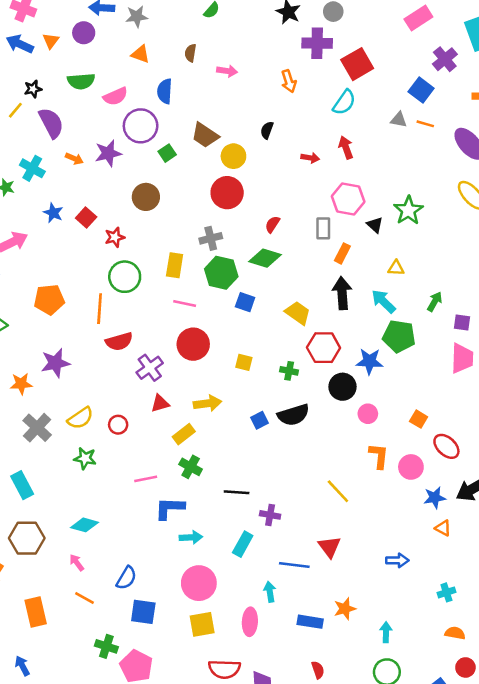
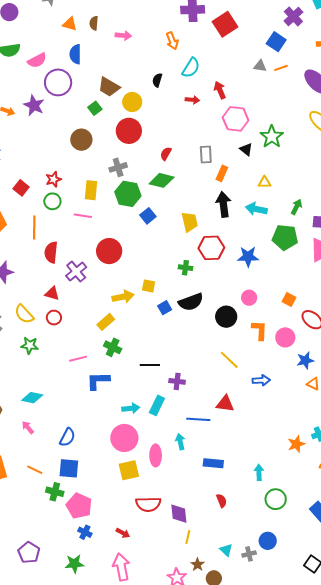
orange triangle: (140, 54) -> (70, 24), moved
cyan semicircle: (344, 102) -> (191, 68), moved
orange line: (425, 124) -> (281, 68), turned -32
purple star: (108, 153) -> (34, 105), turned -30
green square: (167, 153) -> (95, 108), moved
brown circle: (146, 197) -> (81, 140), moved
pink hexagon: (348, 199) -> (236, 119), moved
red square: (86, 218) -> (21, 188), moved
red star: (115, 237) -> (53, 179), moved
green circle: (125, 277) -> (52, 201), size x0.7
cyan arrow: (384, 301) -> (256, 209), turned -30
blue square: (245, 302) -> (148, 216), turned 35
pink line: (185, 304) -> (83, 216), moved
yellow trapezoid: (298, 313) -> (190, 222), turned 45
green pentagon: (399, 336) -> (285, 237), moved
red semicircle: (119, 341) -> (51, 252), turned 115
yellow square: (244, 362) -> (149, 286), moved
black circle: (343, 387) -> (226, 317), moved
red triangle: (160, 403) -> (52, 293), moved, turned 35
yellow semicircle: (80, 418) -> (24, 314), turned 85
cyan arrow: (191, 537) -> (131, 408), moved
red triangle: (330, 547) -> (225, 404), turned -42
blue arrow: (397, 560) -> (261, 380), moved
orange line: (85, 598) -> (35, 470), moved
orange star: (345, 609) -> (296, 444), moved
blue square: (143, 612) -> (69, 468), moved
pink ellipse: (250, 622) -> (156, 455), moved
cyan arrow: (386, 632) -> (259, 472), moved

